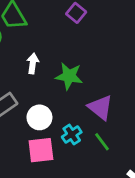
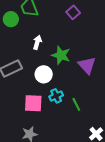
purple triangle: (100, 107) -> (87, 65), moved
white circle: (39, 117) -> (44, 74), moved

